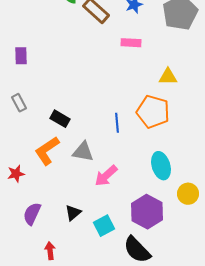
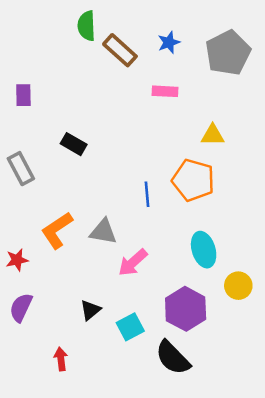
purple rectangle: (21, 56) -> (23, 95), moved
gray rectangle: (19, 103) -> (21, 169), size x1.4
black rectangle: (60, 119) -> (74, 144), moved
purple semicircle: (32, 214) -> (21, 307), moved

